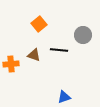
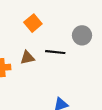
brown triangle: (34, 55) -> (27, 58), turned -32

